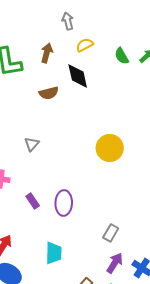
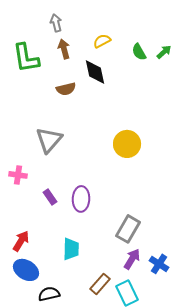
gray arrow: (68, 21) -> (56, 23), moved
brown arrow: (47, 53) -> (64, 49), turned -30
gray triangle: (32, 144) -> (49, 140), size x1.8
gray rectangle: (111, 233) -> (128, 229), size x1.5

